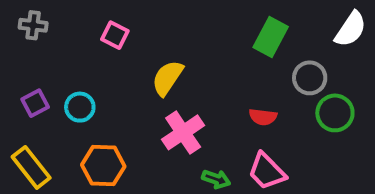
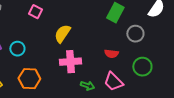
green circle: (335, 113) -> (142, 67), moved
pink cross: (183, 132) -> (70, 62), turned 30

